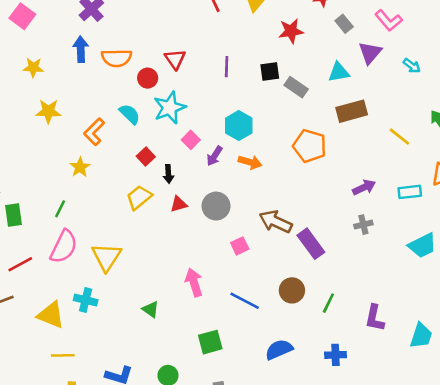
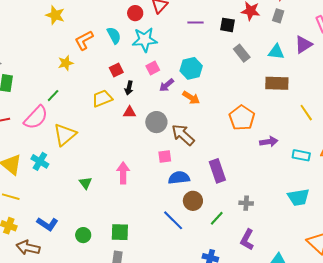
gray rectangle: (344, 24) -> (278, 16), moved, turned 40
purple line: (227, 67) -> (195, 22), turned 70
black square: (270, 72) -> (227, 25), moved
orange pentagon: (310, 146) -> (242, 118), moved
green line: (60, 209) -> (53, 96), moved
brown arrow: (275, 222) -> (183, 135), moved
gray cross: (363, 225) -> (246, 203), moved
blue line: (245, 301) -> (173, 220), moved
green square: (210, 342) -> (120, 232), moved
blue semicircle: (279, 349) -> (179, 178), moved

